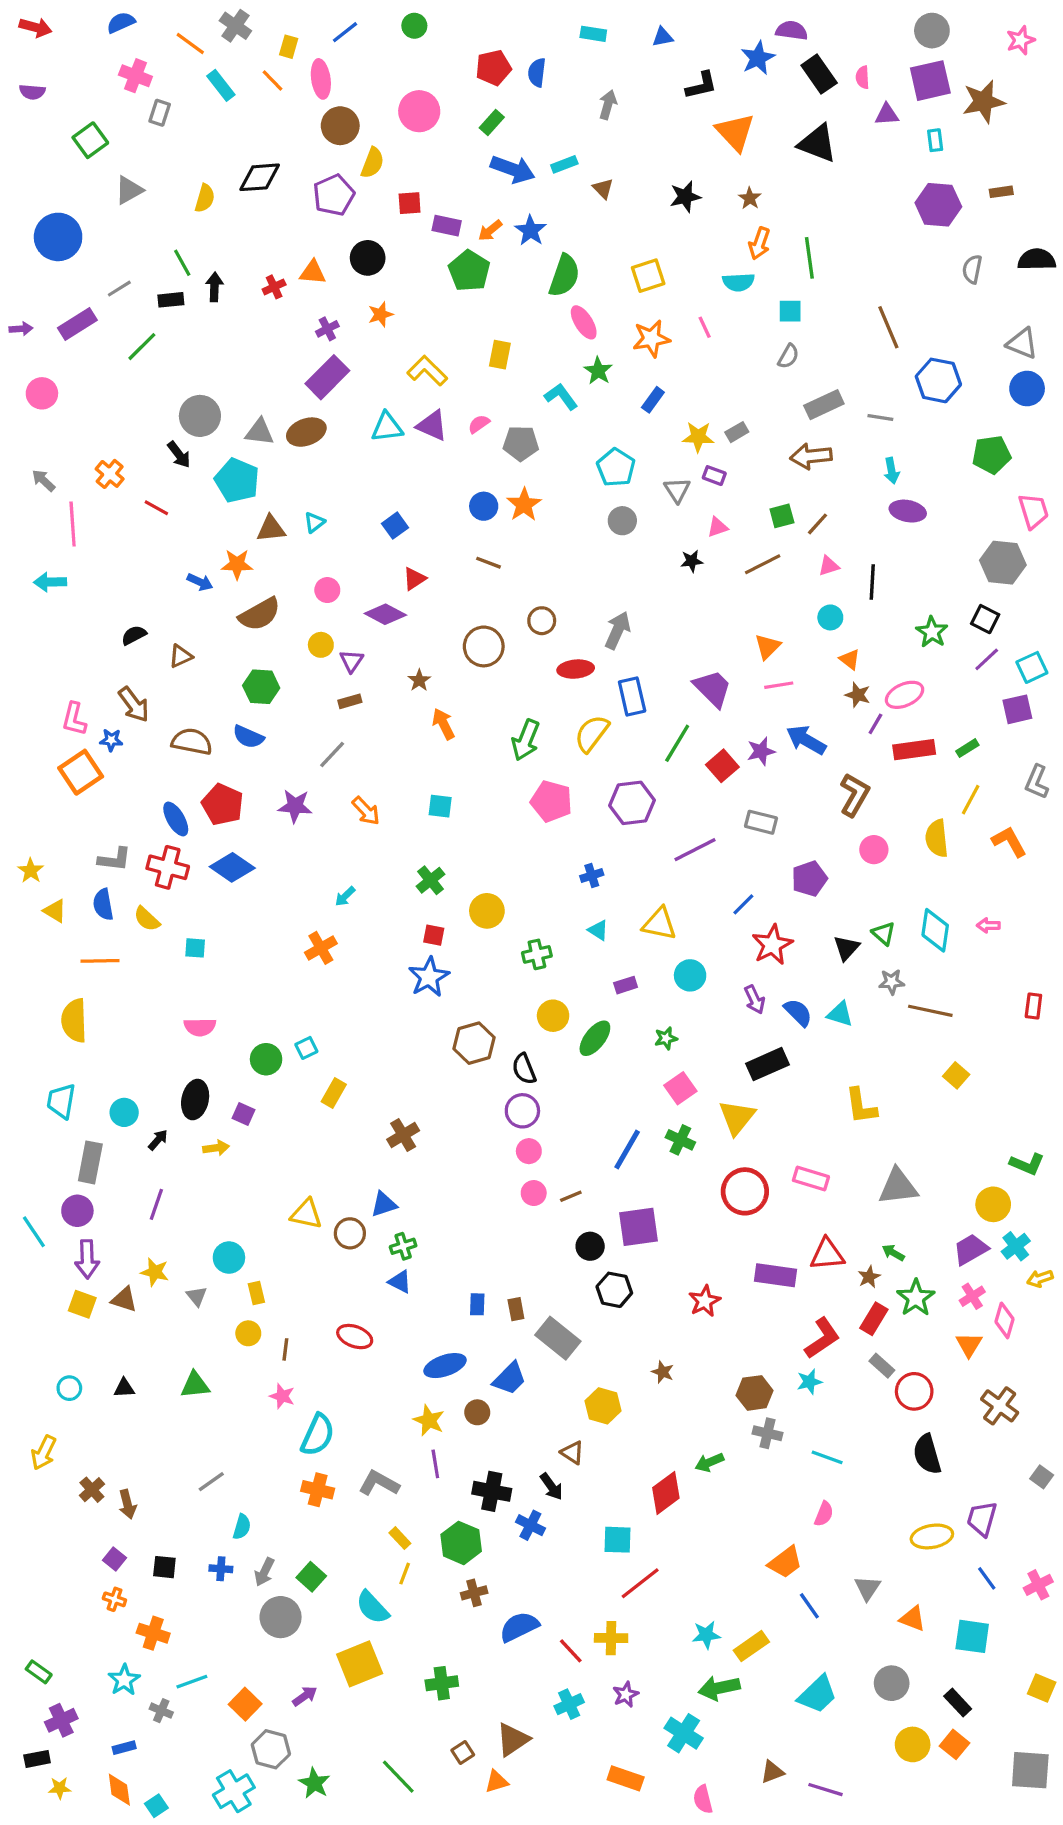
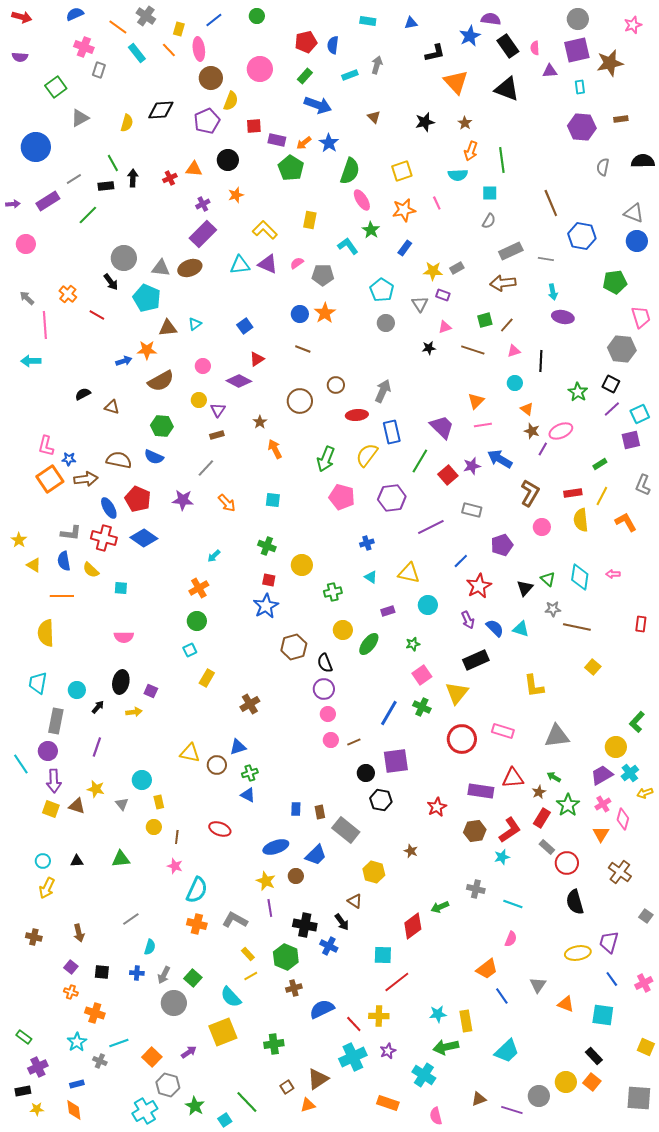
cyan rectangle: (564, 164) -> (350, 75), moved
brown line: (763, 564) -> (473, 350), turned 45
blue arrow: (200, 582) -> (124, 361), turned -42
brown triangle: (181, 656) -> (112, 407), turned 42
brown arrow: (134, 705) -> (86, 479), moved, turned -60
red rectangle: (914, 750) -> (573, 493), moved, size x0.7
green cross: (430, 880) -> (267, 546), turned -30
green circle: (266, 1059) -> (197, 621), moved
green L-shape: (1027, 1164) -> (637, 722), turned 110
brown hexagon: (755, 1393) -> (475, 831), moved
yellow arrow: (44, 1453) -> (47, 888), moved
brown cross: (92, 1490) -> (34, 937), moved, turned -35
yellow line: (405, 1574) -> (251, 976), turned 40
yellow rectangle: (751, 1646) -> (466, 1021), turned -65
gray circle: (892, 1683) -> (539, 1096), moved
cyan cross: (569, 1704) -> (353, 1057), size x1.5
cyan square: (156, 1806) -> (225, 1120), moved

